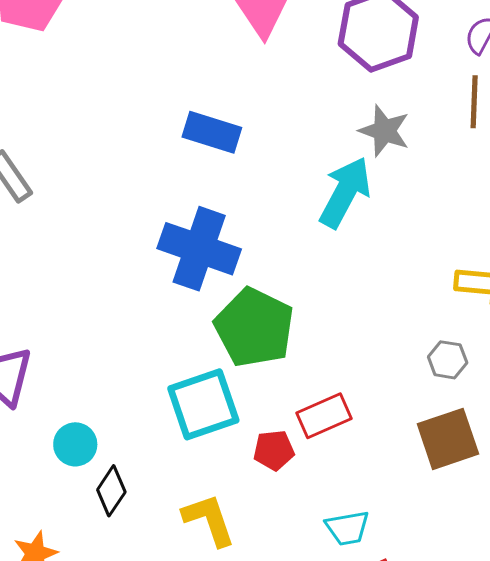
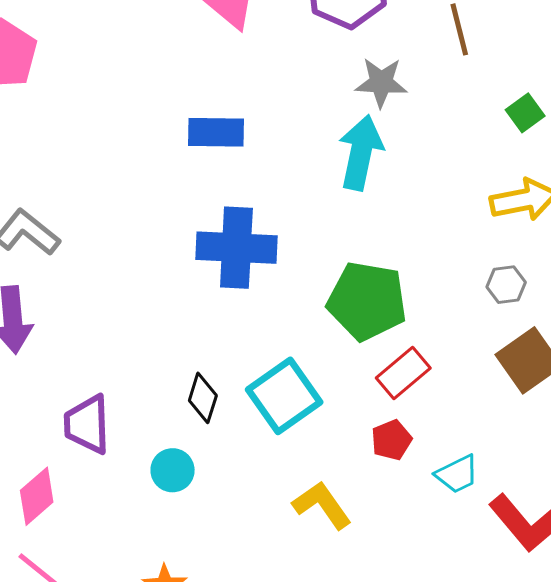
green pentagon: (254, 328) -> (367, 301), moved
red pentagon: (274, 450) -> (391, 440), moved
black diamond: (111, 491) -> (203, 398), moved

